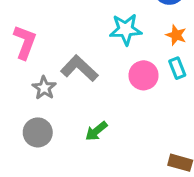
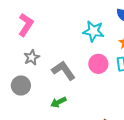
gray L-shape: (79, 68) -> (64, 71), moved
green arrow: (96, 131) -> (58, 102), moved

